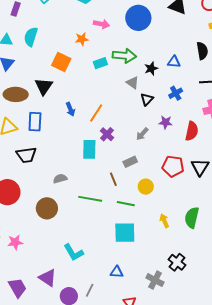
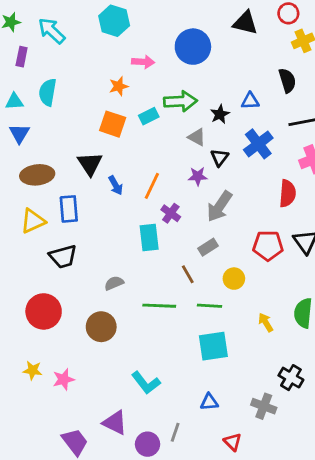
orange square: (61, 62) -> (113, 124), moved
black triangle: (44, 86) -> (90, 164), moved
blue cross: (176, 93) -> (258, 144), size x1.5
purple star: (166, 122) -> (198, 176), moved
gray arrow: (142, 134) -> (219, 206), size x1.6

